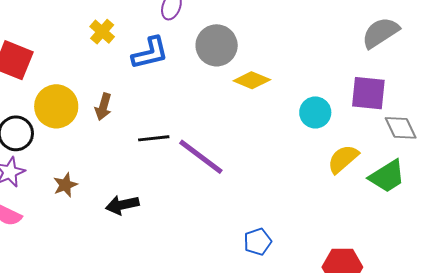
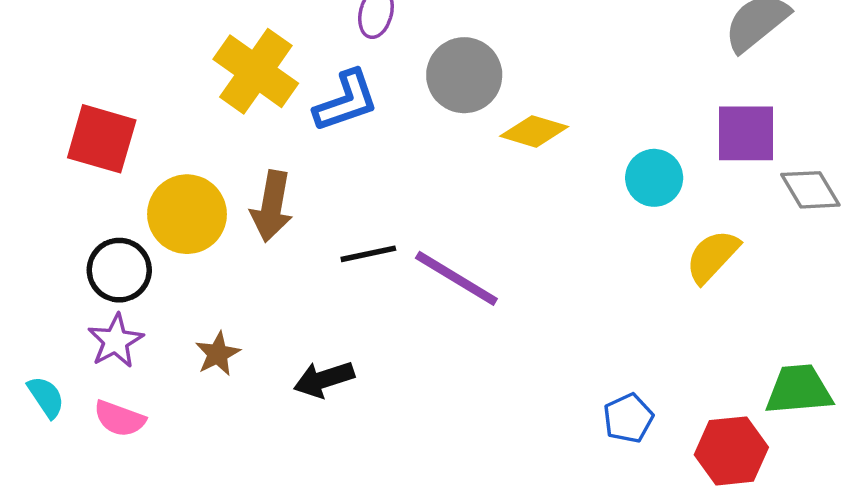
yellow cross: (102, 32) -> (256, 71), size x1.8
brown arrow: (103, 107) -> (272, 206), size x1.4
green trapezoid: (387, 176) -> (799, 390), moved, turned -147
blue pentagon: (258, 242) -> (628, 418), moved

